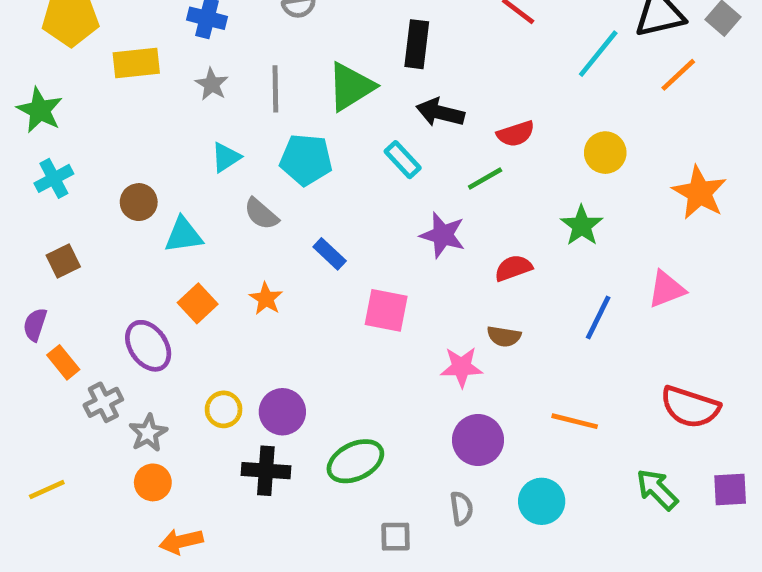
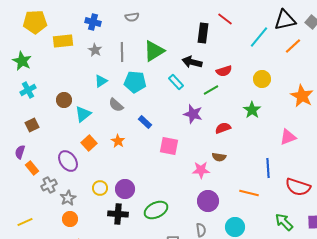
black rectangle: (417, 44) -> (203, 33), moved
cyan triangle: (183, 235) -> (83, 114), turned -30
blue line: (598, 318) -> (268, 168), moved, turned -30

